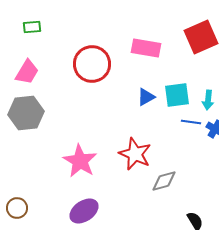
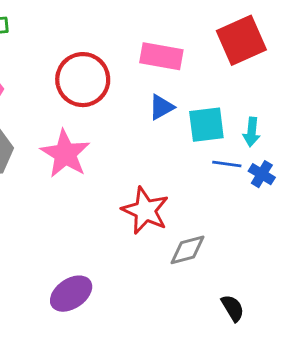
blue triangle: (146, 97) -> (161, 107), moved
pink star: (80, 161) -> (65, 154), moved

